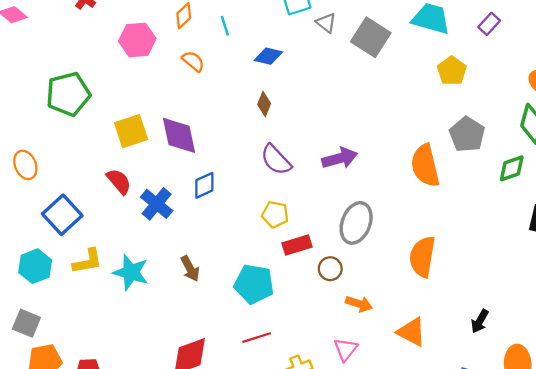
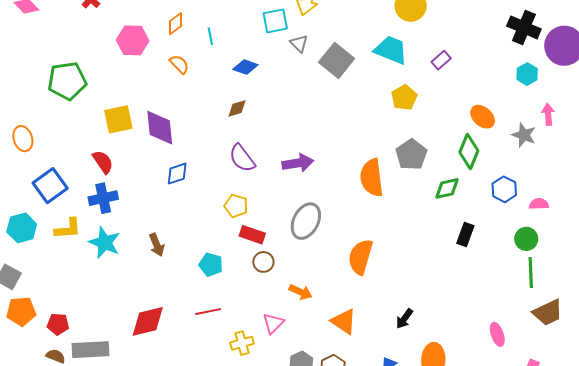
brown diamond: (264, 104) -> (237, 108), turned 45
blue cross: (157, 204) -> (103, 198), moved, turned 32
red rectangle: (297, 245) -> (252, 235), turned 30
brown circle: (330, 269) -> (263, 262), moved
cyan pentagon: (254, 284) -> (211, 265), size x0.7
pink triangle: (346, 349) -> (273, 323), moved

